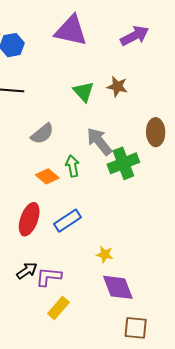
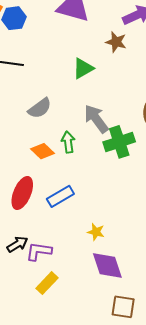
brown star: (117, 87) -> (116, 42), moved
green triangle: (84, 92) -> (83, 68), turned 40

